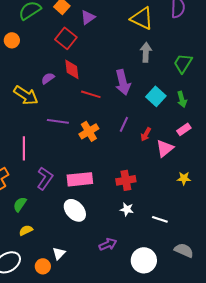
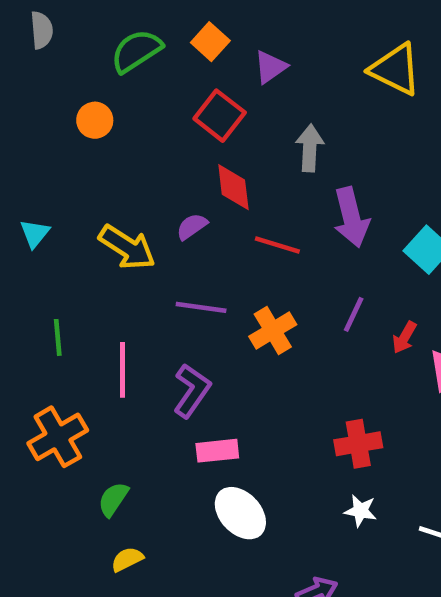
gray arrow: (146, 52) -> (310, 148), moved
purple semicircle: (48, 78) -> (192, 227), moved
purple L-shape: (45, 178) -> (192, 391), moved
pink rectangle: (80, 179) -> (217, 451), moved, size x0.7

